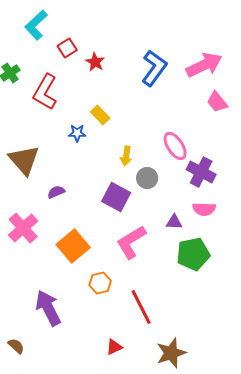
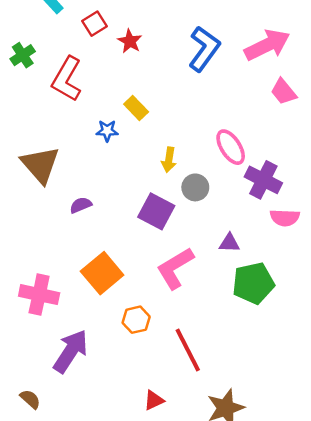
pink semicircle: (204, 209) -> (285, 218), moved
pink cross: (23, 228) -> (39, 295), moved, turned -36
purple arrow: (48, 308) -> (71, 351), turned 60

